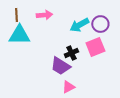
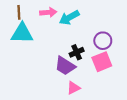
purple circle: (100, 24) -> (103, 41), moved
cyan arrow: (79, 25) -> (69, 18), moved
pink square: (95, 47) -> (102, 62), moved

